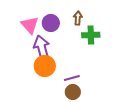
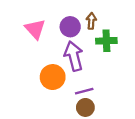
purple circle: (51, 23) -> (70, 27), moved
purple arrow: (42, 48) -> (74, 56), moved

